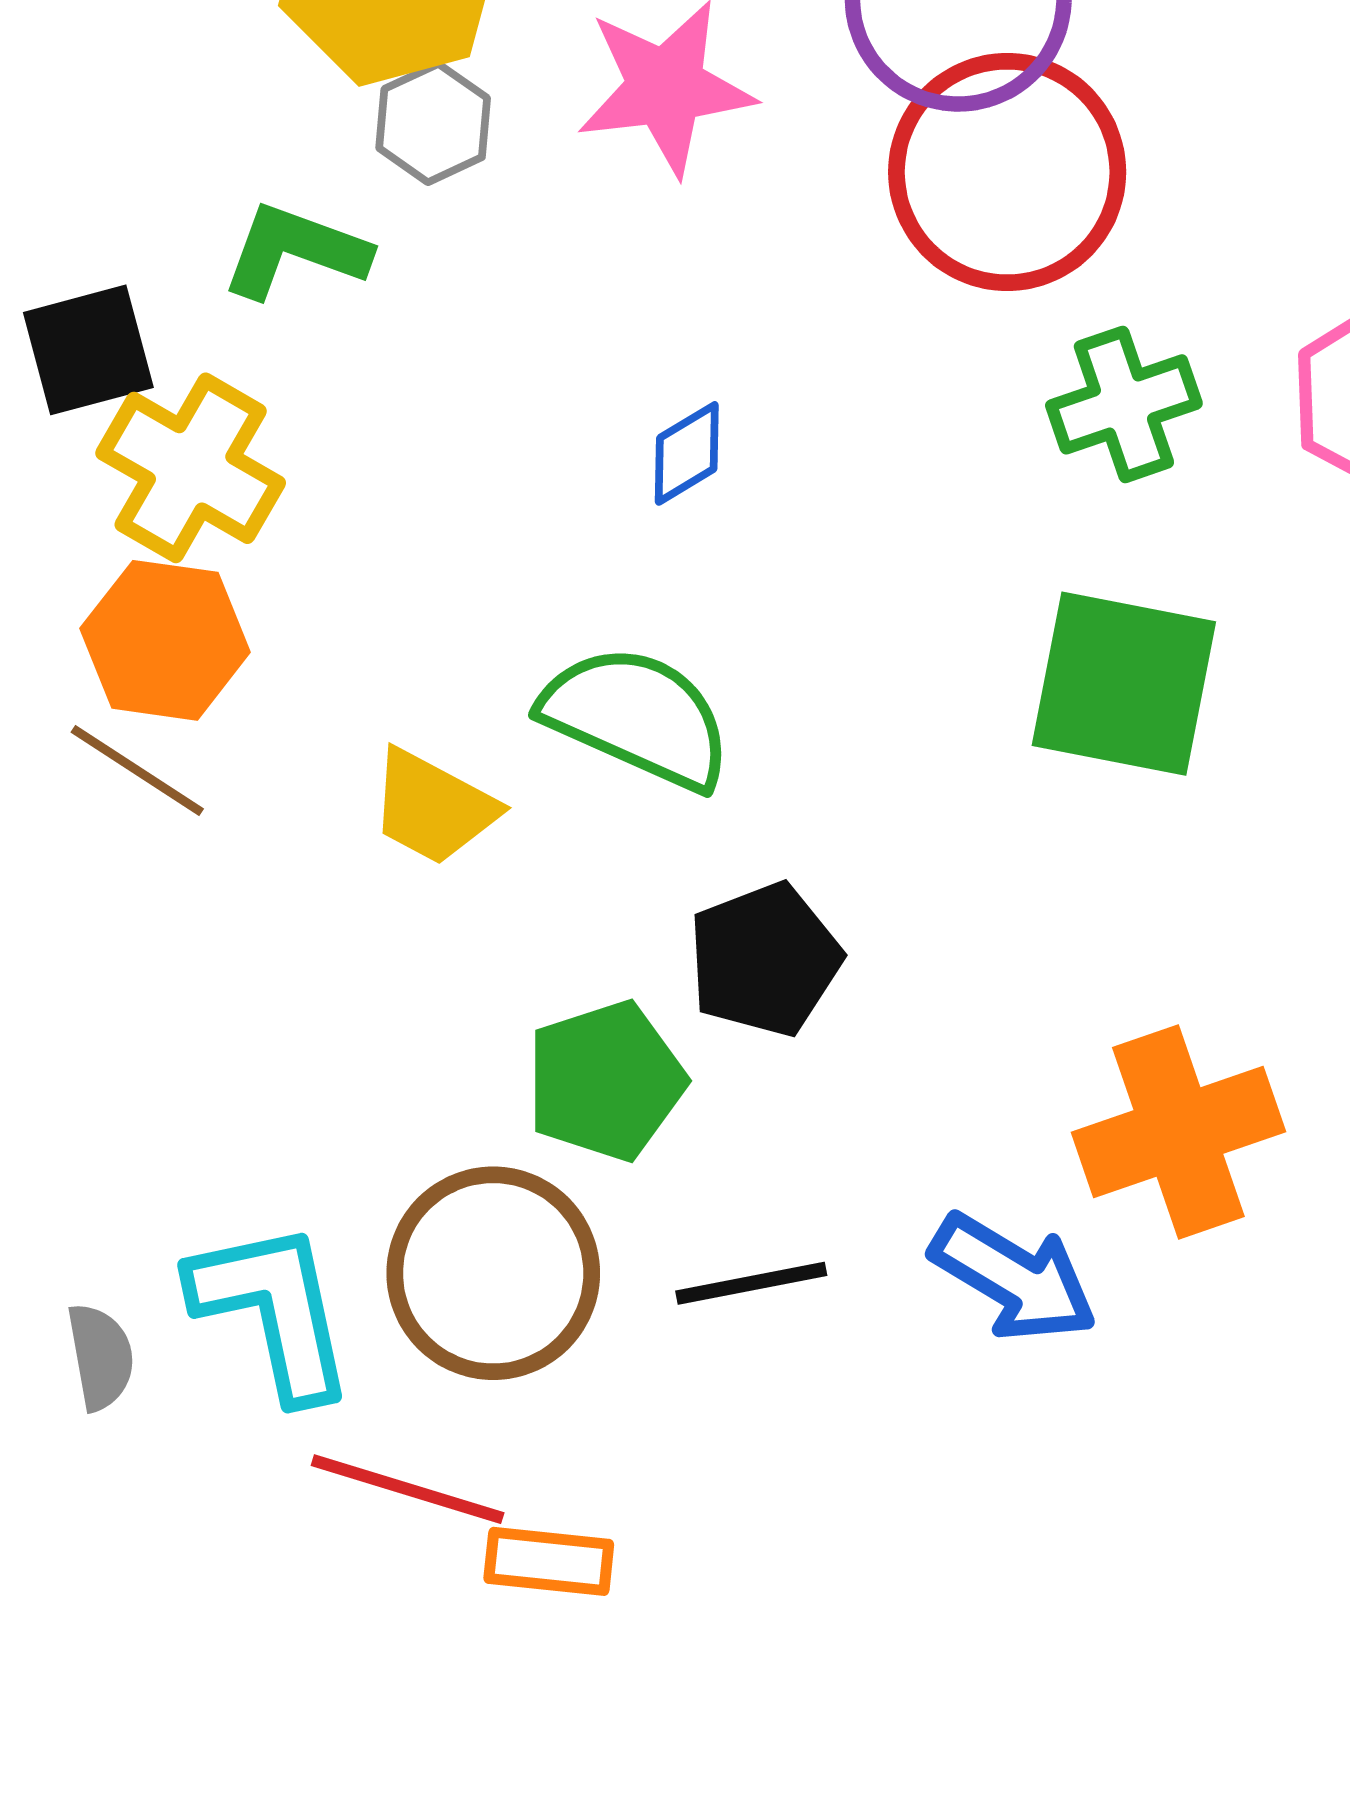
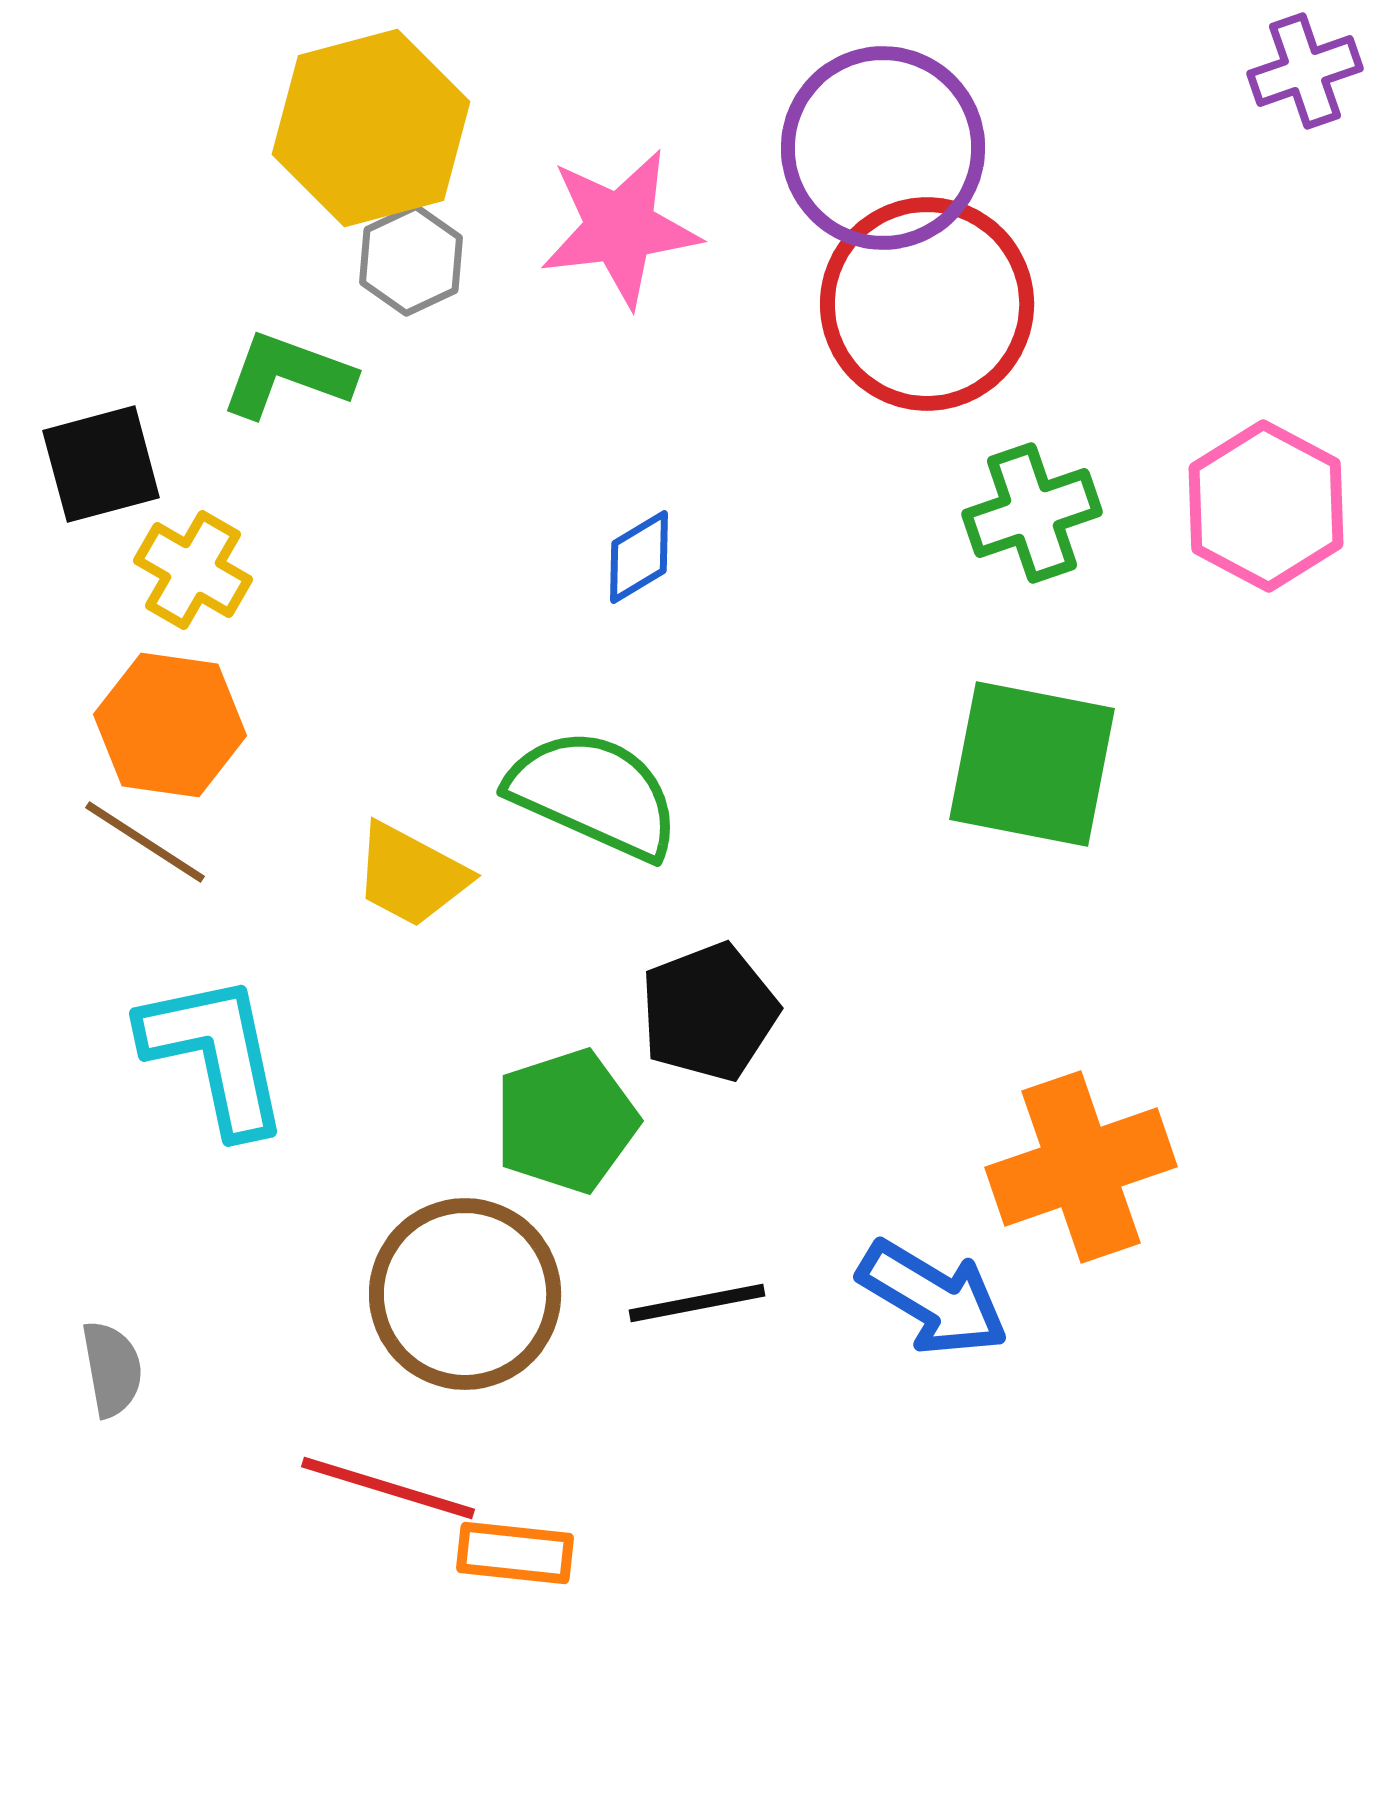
yellow cross: (191, 468) -> (193, 570), size x0.7
cyan L-shape: (273, 1310) -> (215, 1054), moved

